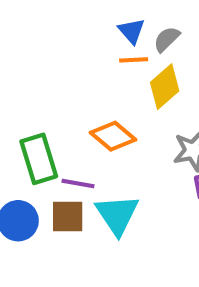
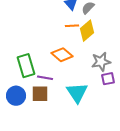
orange line: (134, 60) -> (72, 26), moved
cyan triangle: (117, 215) -> (77, 93), moved

